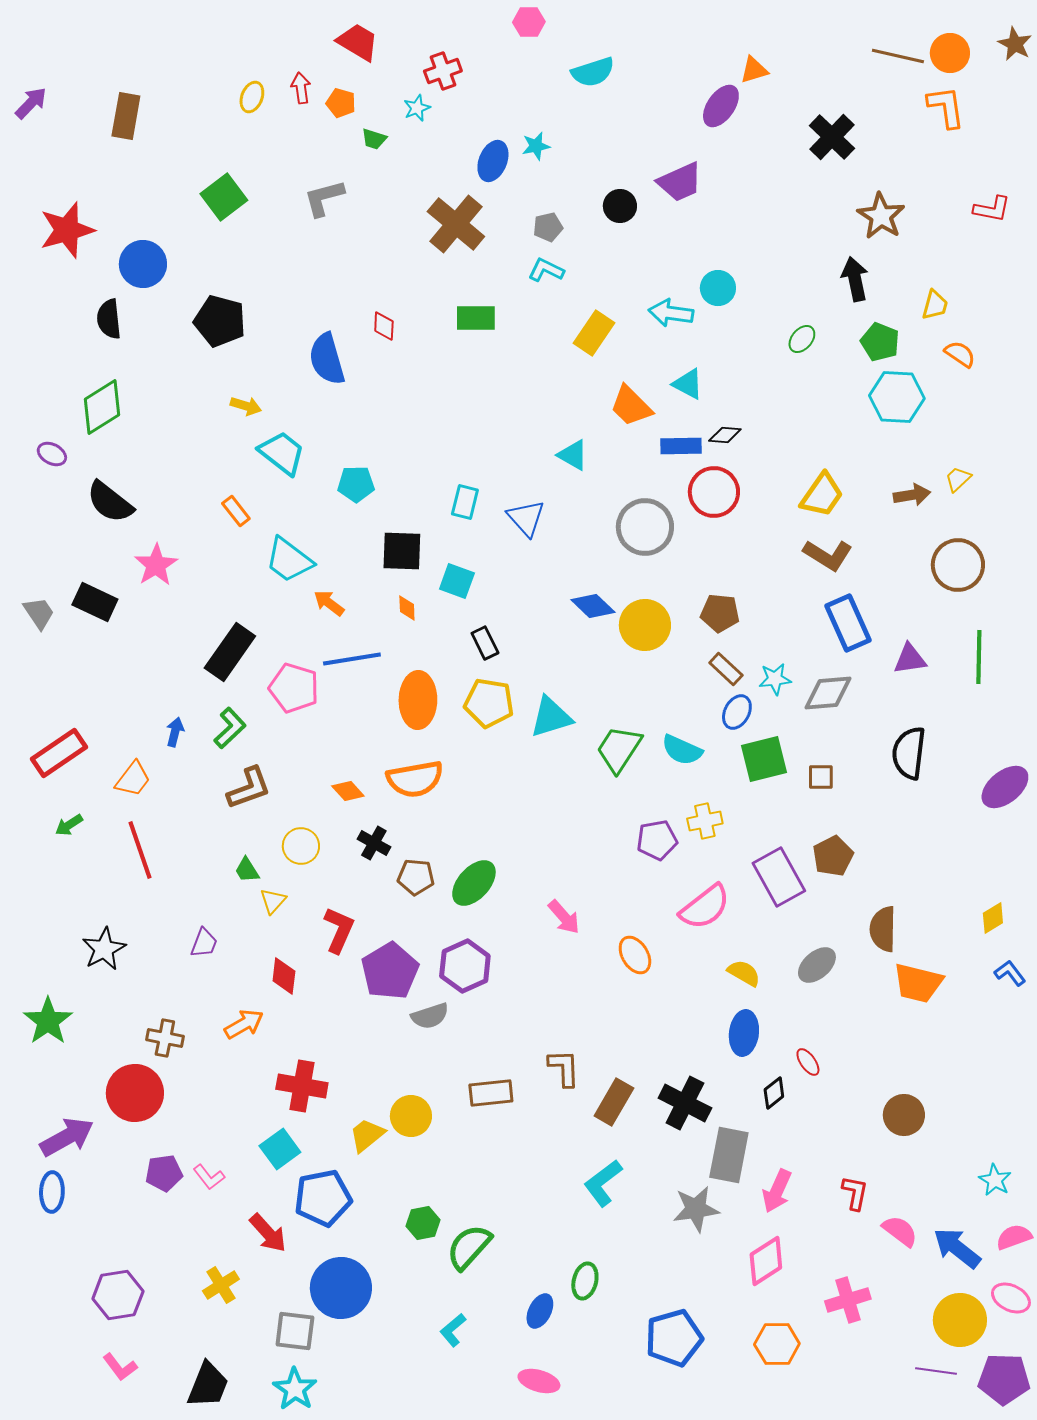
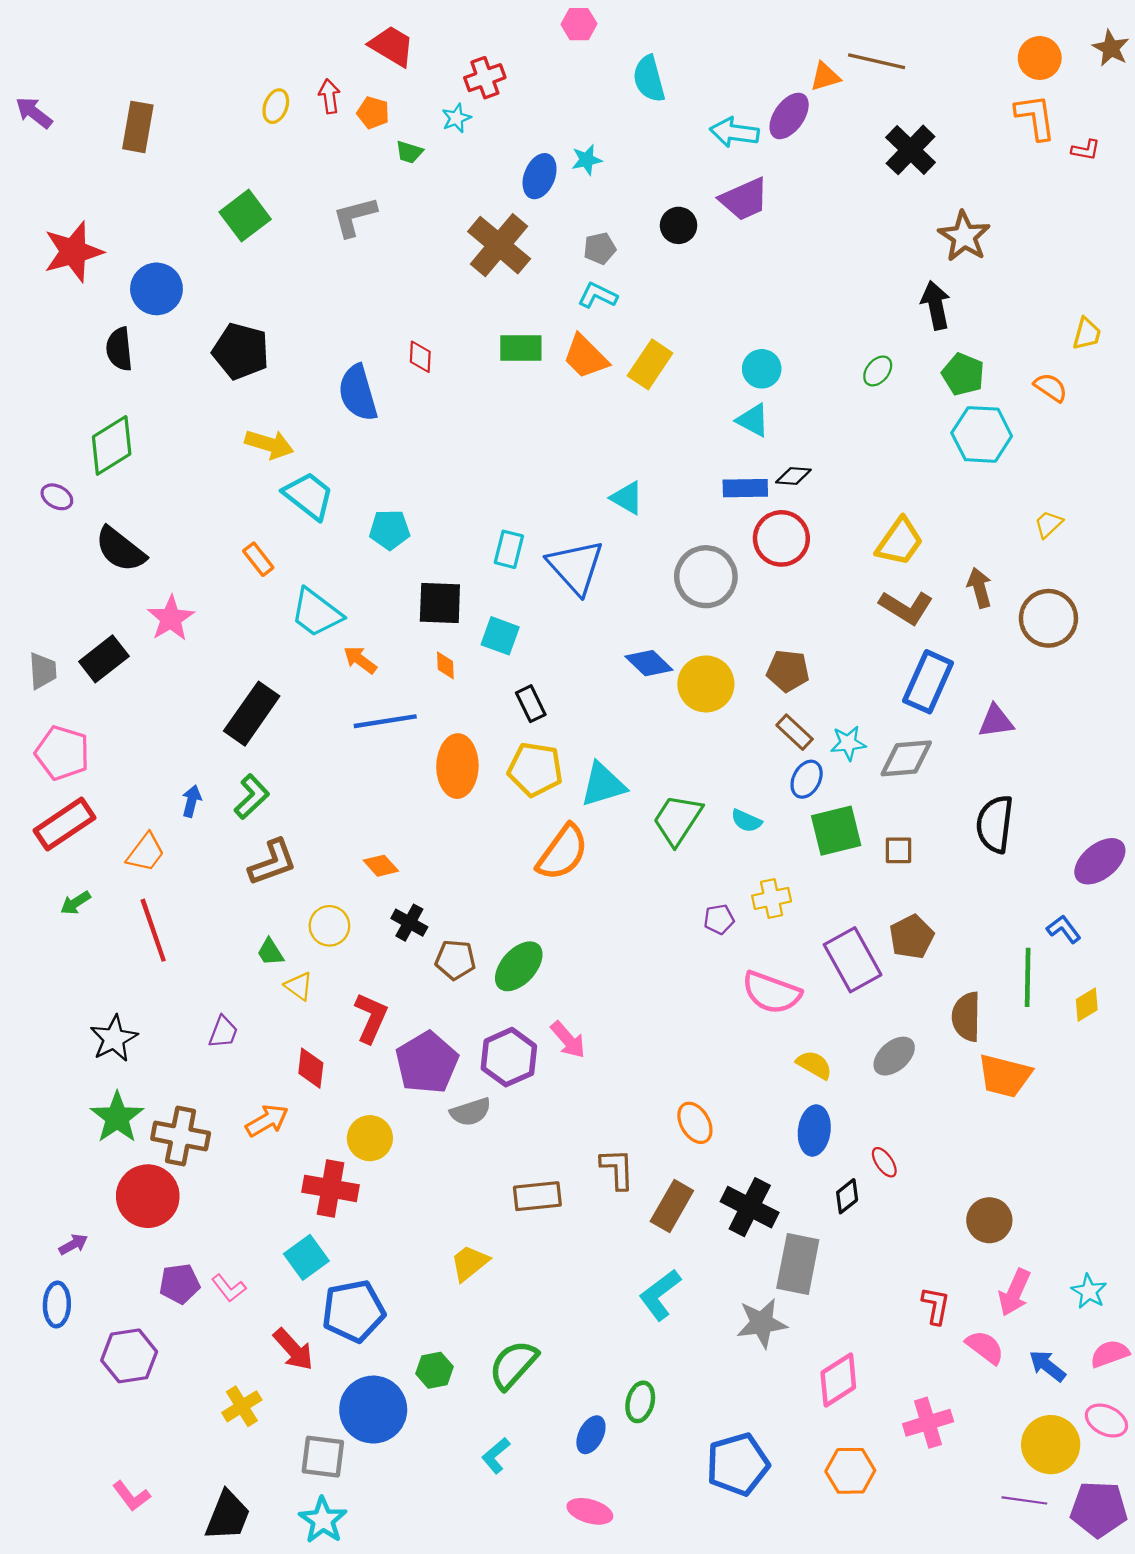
brown line: (898, 56) -> (877, 61), moved
cyan semicircle: (593, 72) -> (649, 79), turned 93
purple arrow: (31, 103) -> (34, 113), turned -96
red L-shape: (992, 209) -> (1086, 150), moved, size x0.7
cyan circle: (718, 288) -> (762, 369), moved
yellow trapezoid: (935, 305) -> (1087, 334), moved
cyan arrow: (671, 313) -> (734, 132), moved
yellow arrow: (246, 406) -> (269, 444), size x1.4
orange trapezoid: (631, 406) -> (586, 357), moved
brown arrow: (912, 495) -> (979, 588), moved, turned -96
blue triangle: (526, 518) -> (576, 567), size x1.4
black rectangle: (95, 602) -> (104, 659), turned -63
gray trapezoid: (39, 613) -> (43, 671), turned 30
blue rectangle: (848, 623) -> (928, 682), turned 48
green line: (979, 657) -> (1028, 977), moved
pink pentagon: (294, 688) -> (62, 753), moved
cyan semicircle: (682, 750) -> (746, 821), size x0.7
orange semicircle: (415, 779) -> (563, 853), moved, turned -44
purple pentagon: (657, 840) -> (719, 919), size x0.7
yellow triangle: (273, 901) -> (299, 986), turned -36
pink semicircle: (705, 907) -> (772, 993), turned 58
pink arrow: (564, 917) -> (568, 1040), moved
orange ellipse: (635, 955) -> (695, 1123), moved
blue L-shape: (1010, 973) -> (1064, 929), moved
green star: (48, 1021) -> (117, 1117), moved
brown cross: (165, 1038) -> (181, 1136), size x1.4
yellow circle: (411, 1116) -> (370, 1138), moved
yellow trapezoid: (367, 1135) -> (469, 1263), moved
purple arrow: (67, 1137) -> (73, 1244), size x0.5
pink arrow: (777, 1191) -> (1015, 1292), moved
green hexagon: (423, 1223) -> (434, 1370), moved
blue arrow: (957, 1248) -> (1047, 1366), size x0.7
purple hexagon: (118, 1295) -> (129, 1356), moved

